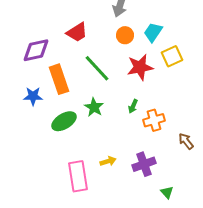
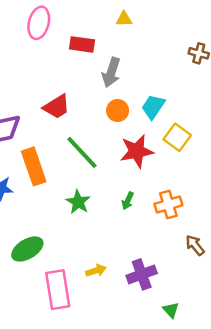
yellow square: (172, 56) -> (177, 137), turned -30
orange cross: (154, 120) -> (168, 205), moved
green ellipse: (64, 121) -> (27, 249), moved

